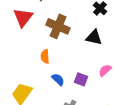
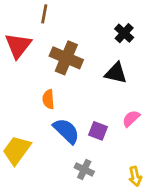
blue semicircle: (58, 79) -> (66, 131), size x1.5

